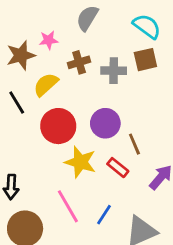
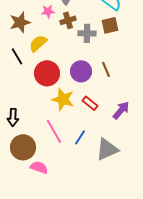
pink star: (49, 40) -> (48, 11), moved
brown cross: (79, 62) -> (68, 20), moved
brown line: (134, 144) -> (106, 69), moved

